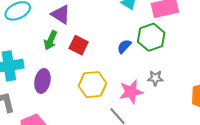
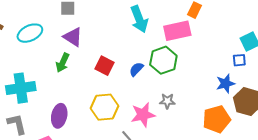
red square: (79, 45) -> (105, 66), moved
purple ellipse: (42, 81) -> (59, 116), moved

